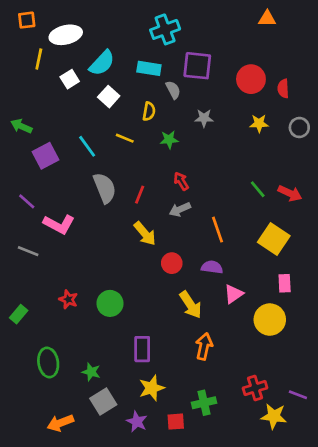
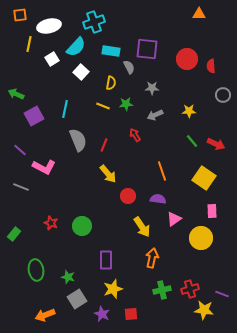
cyan cross: (165, 29) -> (94, 22), moved
yellow star: (259, 123) -> (189, 111), moved
yellow line: (125, 138) -> (103, 106), moved
cyan line: (87, 146) -> (65, 109), turned 48
gray arrow: (180, 209) -> (155, 115), moved
green cross: (204, 403) -> (162, 290), moved

